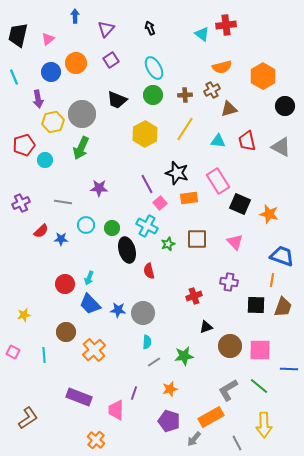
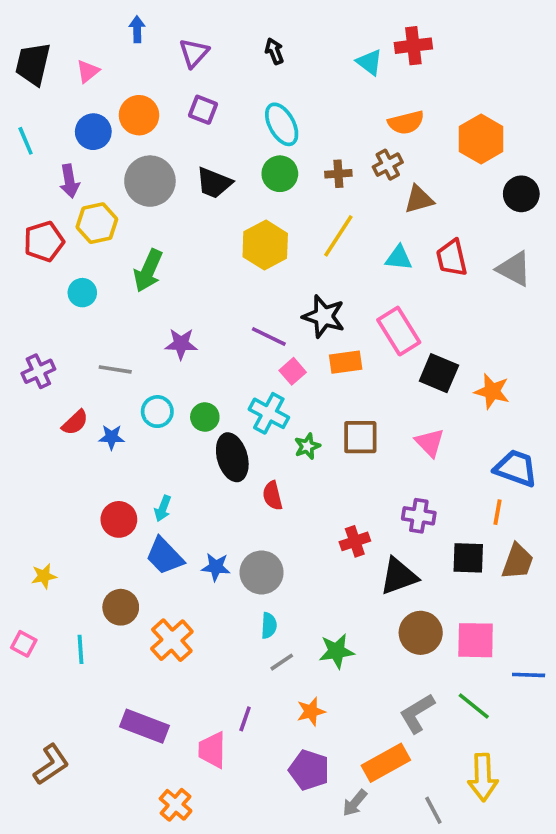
purple square: (111, 60) -> (203, 110), turned -35
gray circle: (82, 114) -> (150, 181), moved
red pentagon: (24, 145) -> (44, 241), moved
purple line: (147, 184) -> (269, 337), turned -36
black triangle: (206, 327) -> (399, 576), moved, size x1.6

